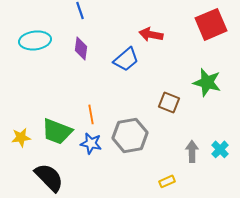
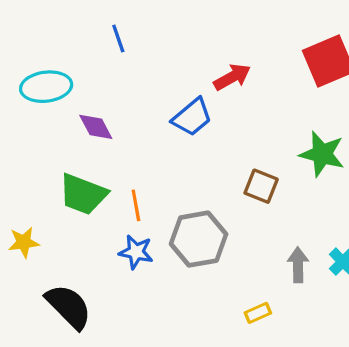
red arrow: (151, 34) -> (232, 77), turned 140
purple diamond: (81, 48) -> (96, 127), moved, turned -35
green trapezoid: (57, 131) -> (83, 194), moved

